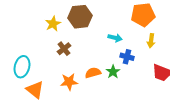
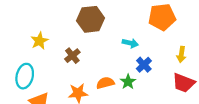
yellow star: (53, 24) -> (39, 41), moved
yellow arrow: (151, 41) -> (181, 54), moved
blue cross: (127, 57) -> (144, 65), turned 32

